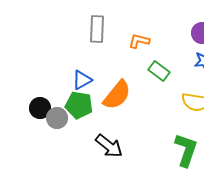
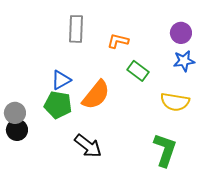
black circle: (40, 108) -> (17, 130), moved
gray circle: (57, 118) -> (15, 113), moved

